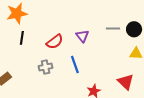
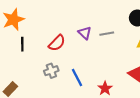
gray line: (113, 29) -> (107, 34), moved
blue line: (75, 64) -> (77, 77), moved

